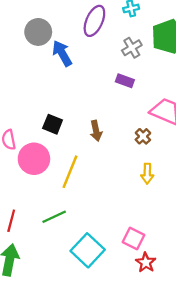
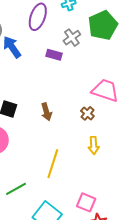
purple rectangle: (125, 81) -> (54, 55), moved
yellow line: (70, 172) -> (53, 164), moved

